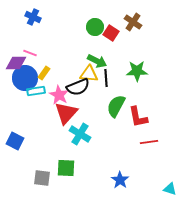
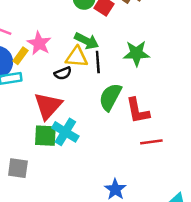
black semicircle: (78, 87) -> (63, 73), size x0.6
pink star: (59, 95) -> (39, 43), moved
green square: (66, 168) -> (45, 136), moved
gray square: (42, 178) -> (18, 168), moved

